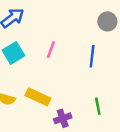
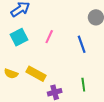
blue line: (92, 56) -> (82, 44), turned -30

